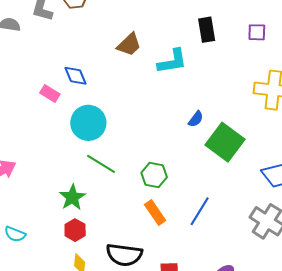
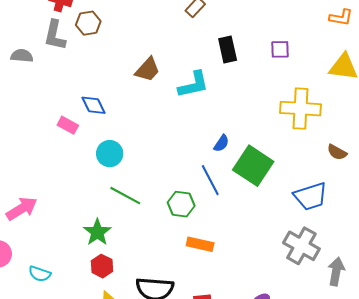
cyan circle: (88, 123) -> (110, 154), size x0.7
blue line: (200, 211) -> (210, 180), moved, turned -56
orange rectangle: (155, 212) -> (200, 244), moved, turned -40

